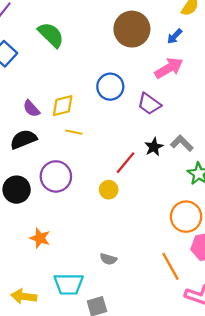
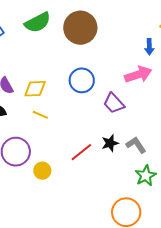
brown circle: (132, 29) -> (80, 28), moved
green semicircle: (51, 35) -> (38, 22), turned 96
blue arrow: (175, 36) -> (149, 47), turned -56
yellow circle: (109, 190) -> (42, 171), moved

